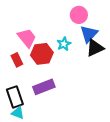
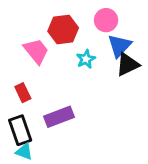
red hexagon: (42, 54) -> (63, 30), moved
red rectangle: (17, 60) -> (23, 93), moved

